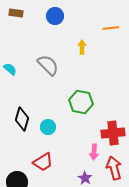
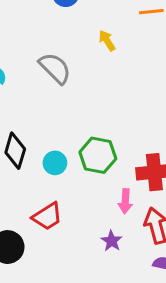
yellow arrow: (82, 47) -> (107, 41), turned -32
green hexagon: (81, 102) -> (98, 155), moved

